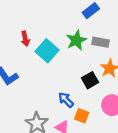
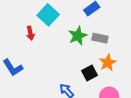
cyan square: (47, 51) -> (48, 15), moved

